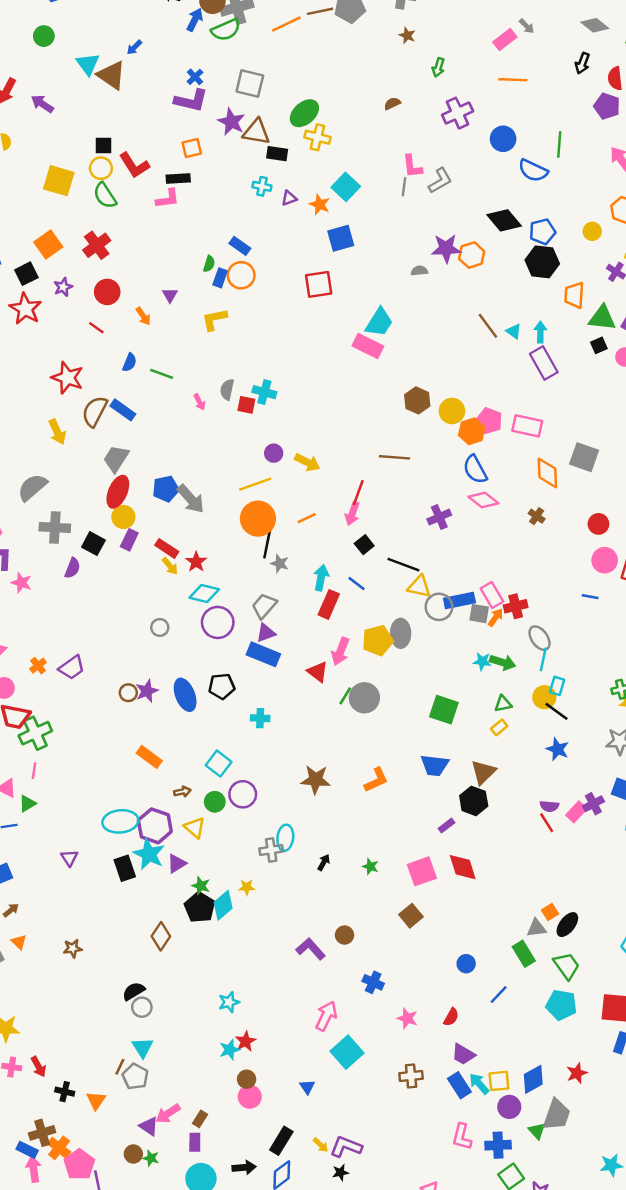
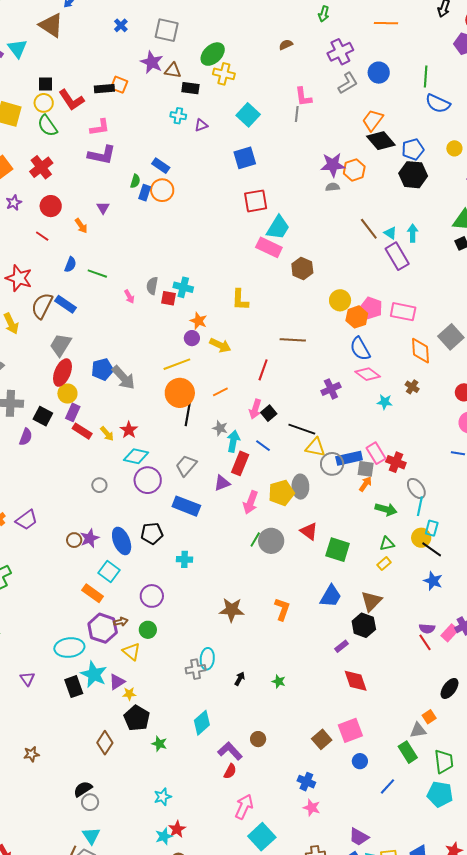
cyan triangle: (88, 64) -> (17, 48), moved
purple L-shape: (191, 101) -> (102, 155), moved
brown triangle: (256, 132) -> (173, 70), size x0.7
orange square: (192, 148) -> (119, 85), turned 36
blue semicircle: (533, 170) -> (438, 103), moved
black rectangle: (178, 179) -> (104, 89), moved
gray L-shape: (440, 181) -> (348, 83), moved
orange star: (320, 204) -> (199, 321), moved
gray semicircle: (419, 271) -> (332, 187), moved
red square: (319, 284) -> (256, 201), moved
orange trapezoid: (574, 295) -> (373, 120), moved, turned 35
yellow L-shape: (214, 319) -> (240, 300), moved, turned -75
purple rectangle: (544, 363) -> (397, 256), moved
brown hexagon: (417, 400) -> (302, 268), moved
gray square: (584, 457) -> (451, 337), turned 30
pink arrow: (352, 514) -> (255, 409), moved
red rectangle: (167, 548) -> (82, 431), moved
gray star: (280, 563) -> (220, 428), moved
red cross: (516, 606) -> (396, 462), turned 36
orange arrow: (496, 617) -> (365, 484), moved
purple triangle: (266, 633) -> (222, 483), moved
cyan star: (482, 661) -> (385, 402), moved
red triangle: (318, 672) -> (309, 531), moved
cyan square: (219, 764) -> (109, 571), moved
blue trapezoid: (435, 765) -> (331, 596), turned -65
orange L-shape: (376, 780) -> (282, 609), turned -45
purple circle: (243, 794) -> (152, 596), moved
purple hexagon: (155, 826) -> (103, 628), moved
pink square: (422, 871) -> (350, 730), moved
green star: (201, 886) -> (159, 744), moved
yellow star: (247, 887) -> (129, 694), moved
cyan diamond: (223, 905) -> (202, 723), moved
brown square: (411, 916) -> (322, 739), moved
black ellipse: (567, 925) -> (449, 688), moved
green trapezoid: (567, 966) -> (444, 761), turned 30
blue cross: (373, 982) -> (306, 782), moved
red semicircle: (451, 1017) -> (230, 771), moved

